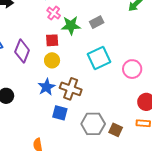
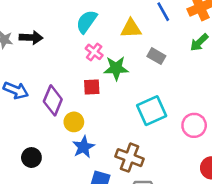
gray rectangle: (97, 22) -> (156, 56), moved, turned 56
yellow circle: (52, 60) -> (74, 122), moved
brown cross: (71, 89) -> (130, 158), moved

